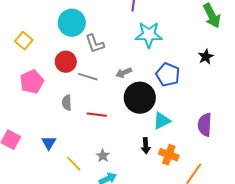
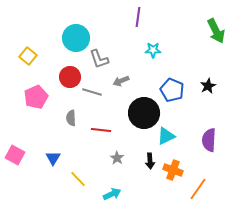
cyan star: (149, 35) -> (153, 50), size x0.6
black star: (206, 57) -> (208, 86), moved
gray arrow: (124, 73) -> (121, 81), moved
gray star: (103, 156) -> (117, 158), moved

